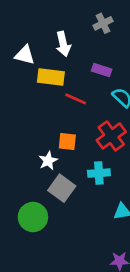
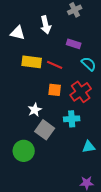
yellow rectangle: (51, 77) -> (32, 62), moved
orange square: (67, 141) -> (55, 90), moved

